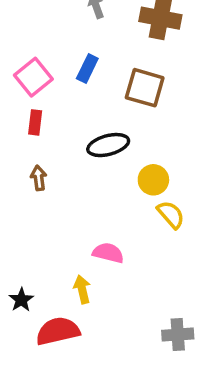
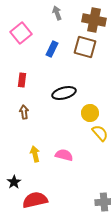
pink square: (33, 77) -> (21, 33), moved
brown square: (145, 88) -> (85, 47), moved
yellow arrow: (82, 289) -> (35, 154), moved

